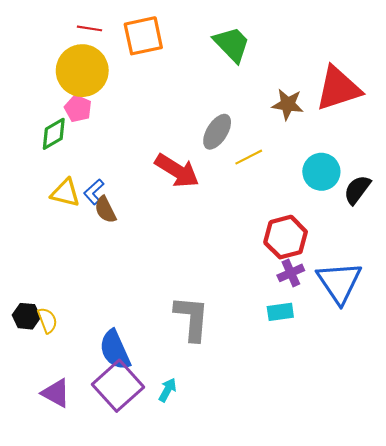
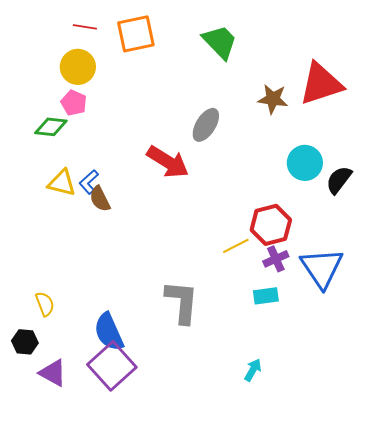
yellow circle: (82, 71) -> (78, 67), size x0.7
green diamond: (54, 134) -> (51, 127), turned 36
yellow line: (249, 157) -> (236, 246), moved
black hexagon: (26, 316) -> (25, 342), moved
cyan arrow: (168, 390) -> (253, 370), moved

